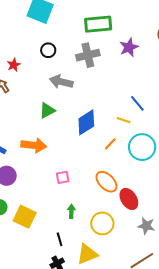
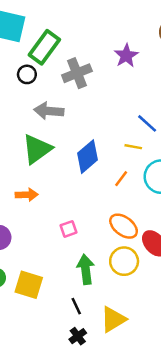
green rectangle: (98, 24) -> (44, 47), moved, turned -40
green triangle: (47, 110) -> (37, 149), size x1.5
orange arrow: (34, 145) -> (27, 195), size x0.7
green arrow: (71, 211) -> (86, 269), size x1.6
yellow circle: (102, 223) -> (124, 261), moved

